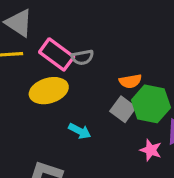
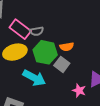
green hexagon: (151, 104) -> (45, 52), moved
cyan arrow: (80, 131) -> (34, 78), size x1.6

